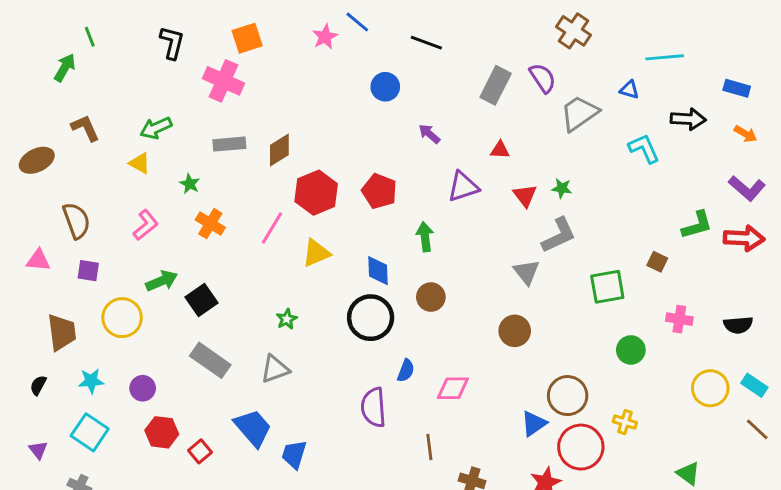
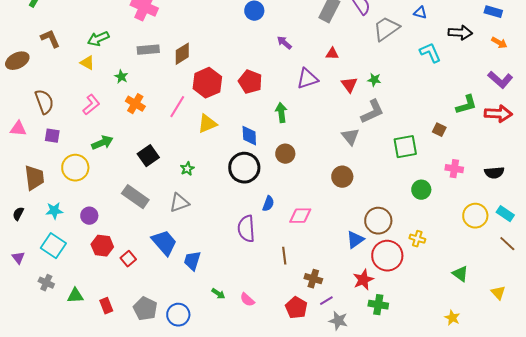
black square: (201, 300) -> (148, 156), moved

